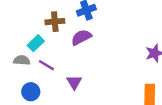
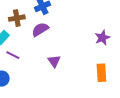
purple triangle: (74, 82) -> (54, 61), moved

